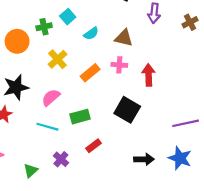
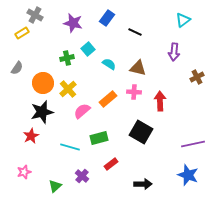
purple arrow: (154, 13) -> (174, 52), moved
brown cross: (190, 22) -> (197, 77), moved
cyan semicircle: (91, 33) -> (109, 64), turned -112
orange circle: (17, 41) -> (43, 83), moved
yellow cross: (58, 59) -> (68, 89), moved
pink semicircle: (51, 97) -> (82, 111), moved
black arrow: (144, 159) -> (143, 184), moved

